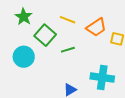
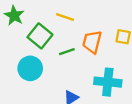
orange trapezoid: (96, 27) -> (92, 42), moved, turned 140
cyan circle: (24, 57) -> (30, 68), moved

